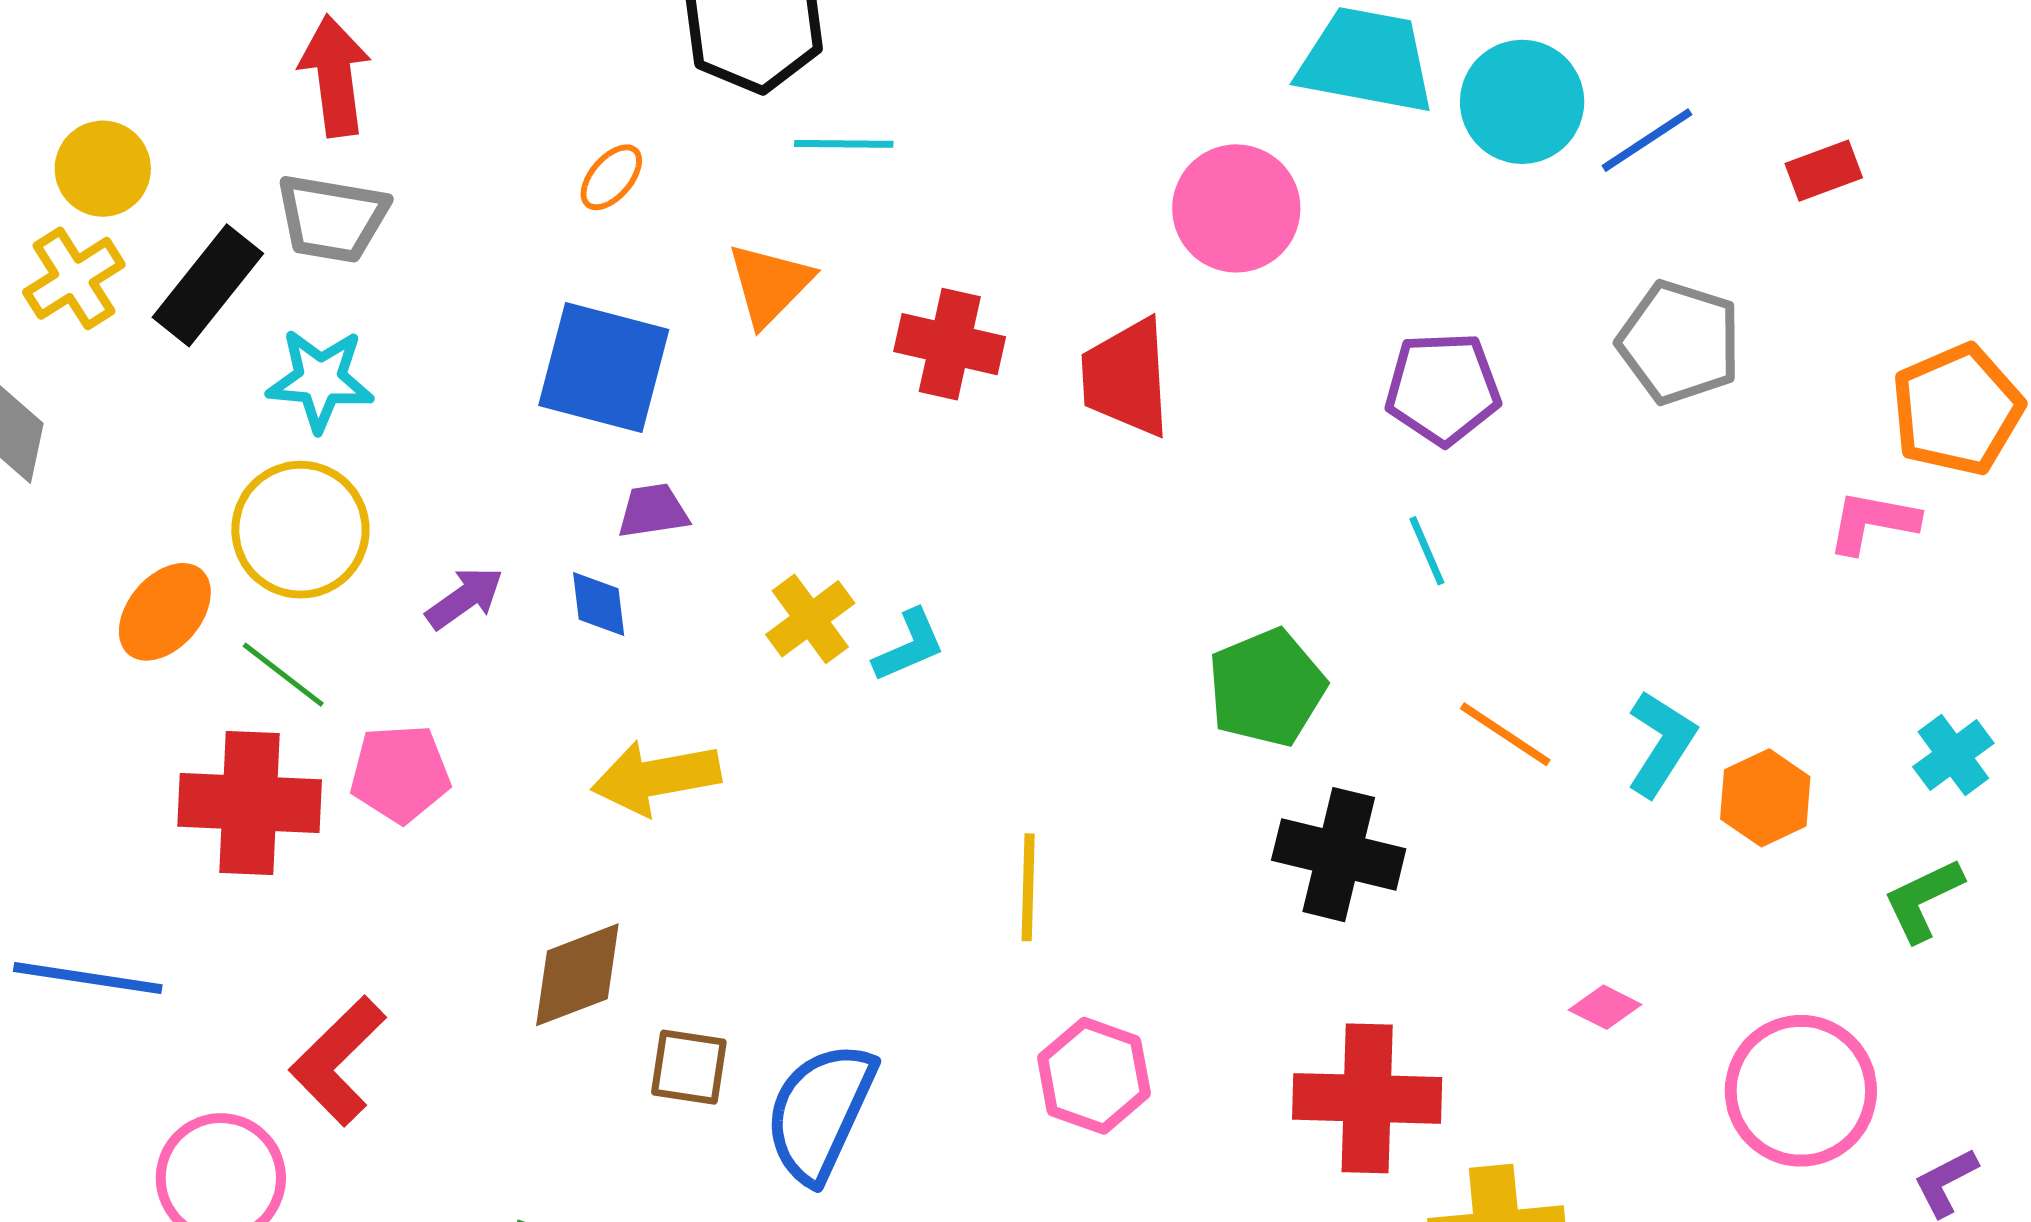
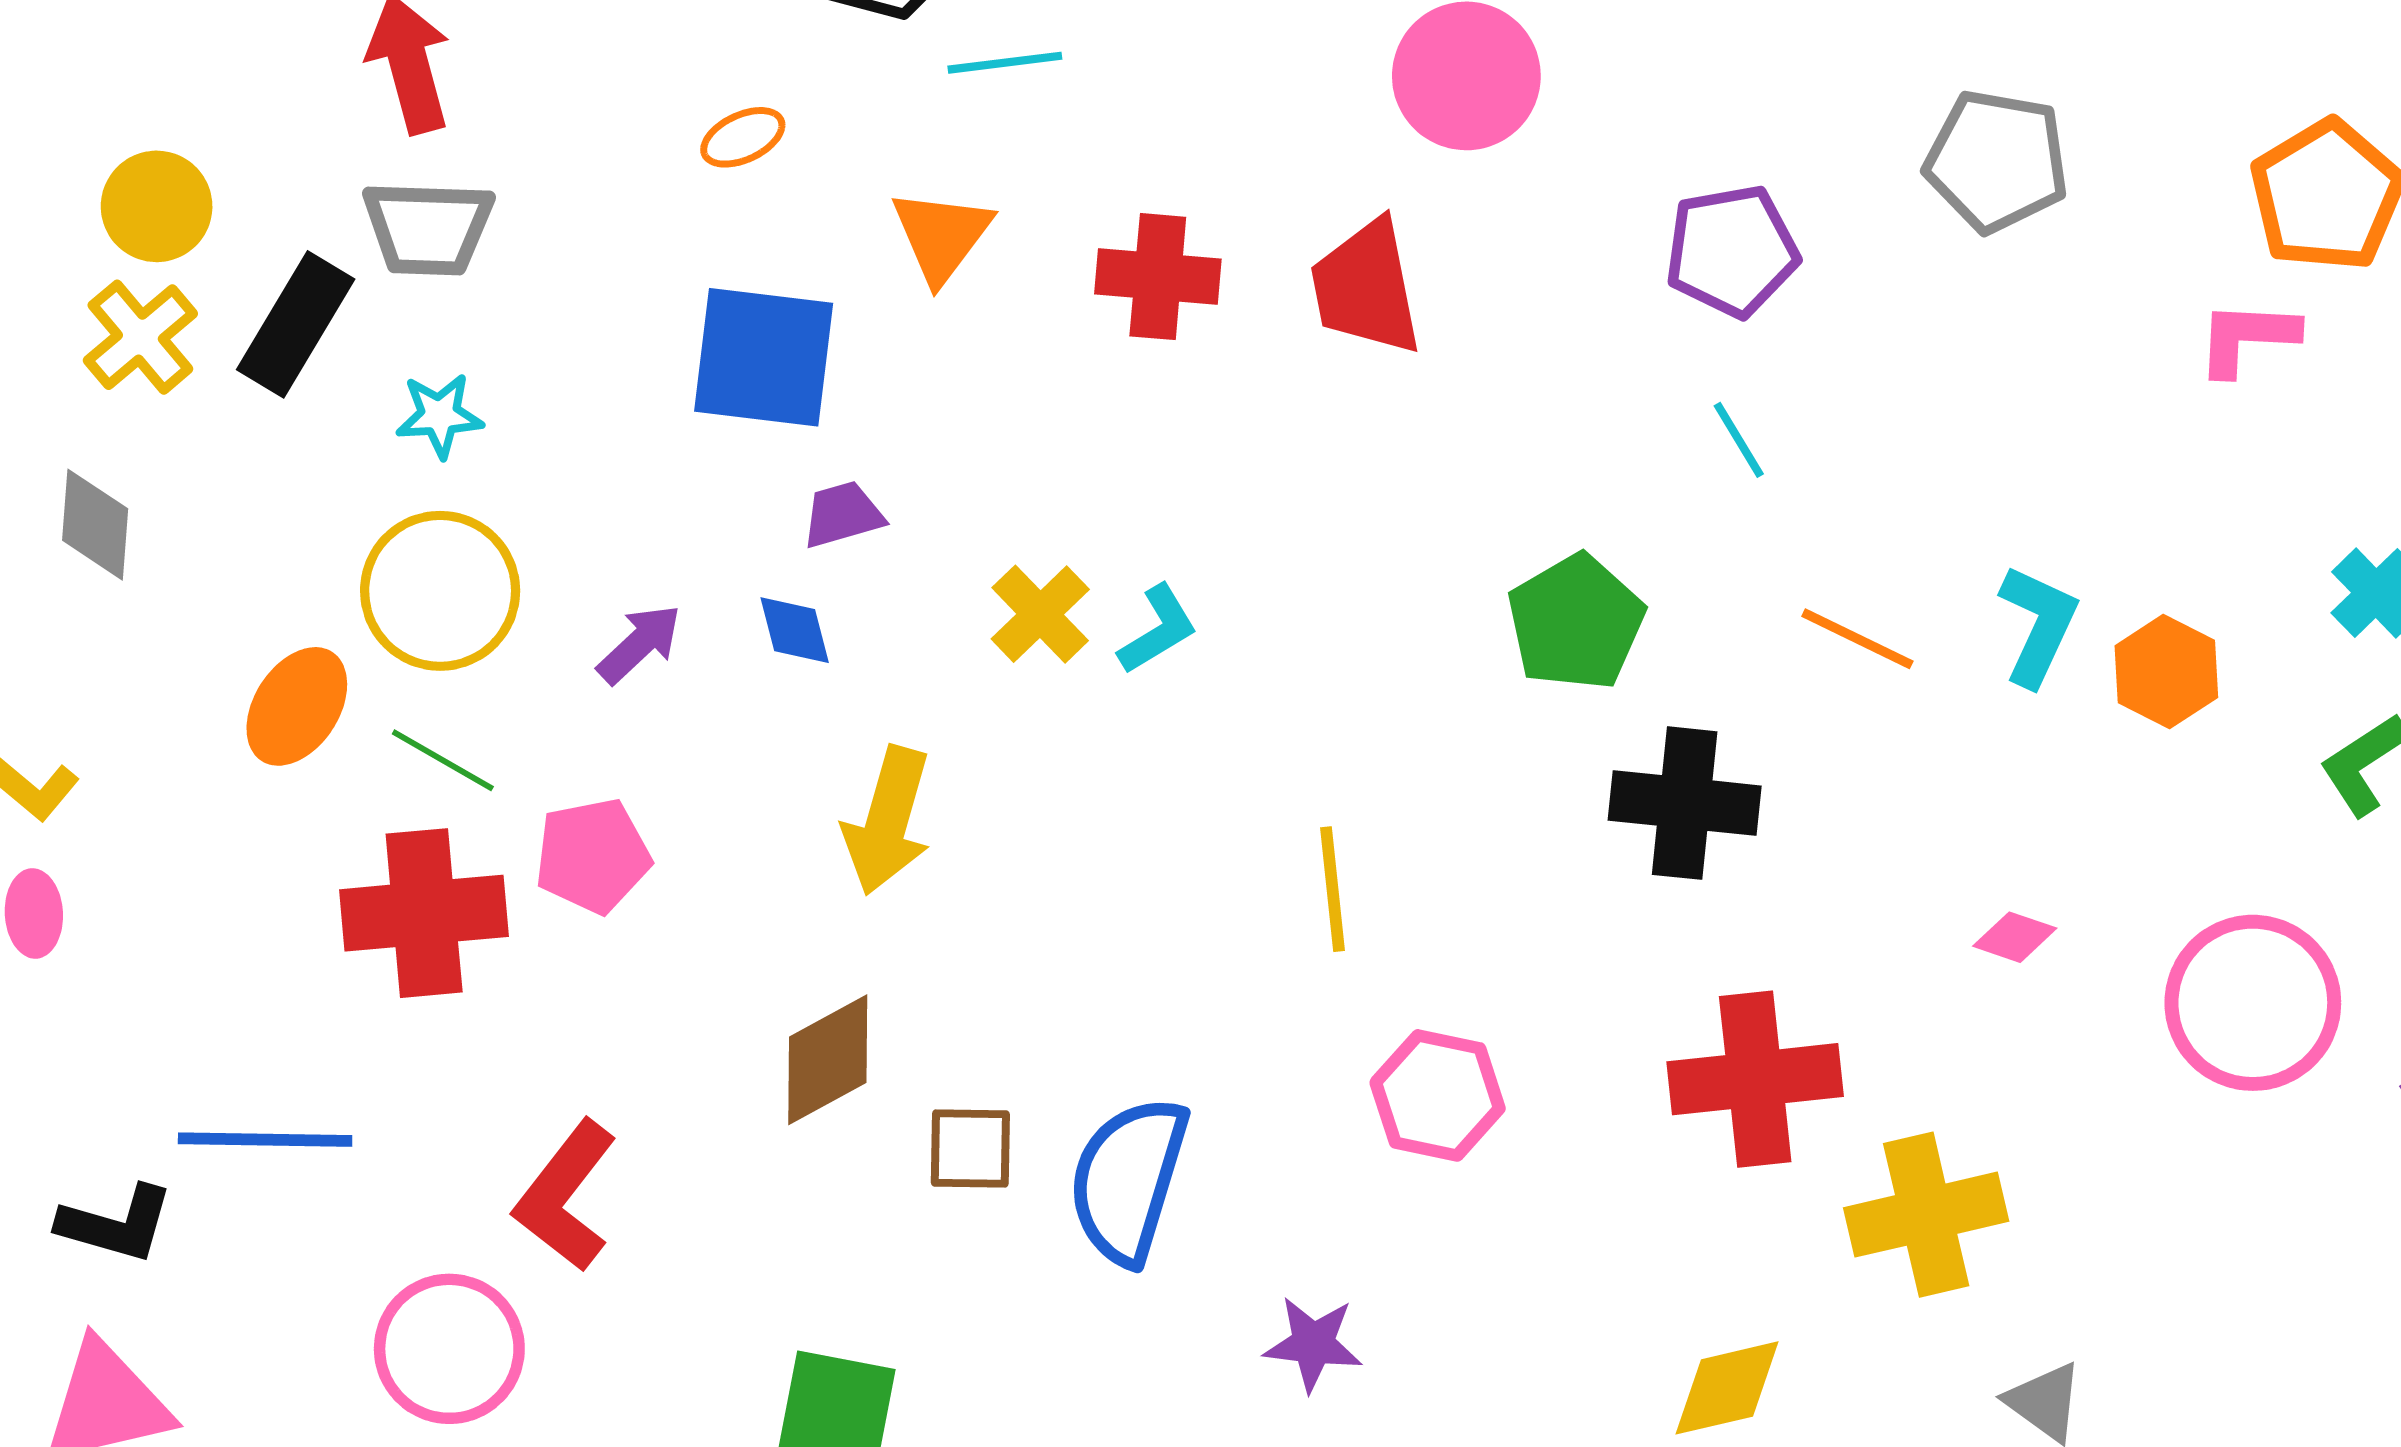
orange ellipse: (611, 177) -> (743, 137), turned 32
cyan star: (320, 380) -> (439, 416), size x0.7
yellow arrow: (656, 778) -> (887, 821), turned -56

